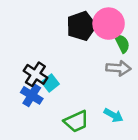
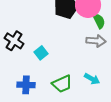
black cross: (35, 74) -> (14, 41), moved
blue cross: (32, 95) -> (26, 85), moved, turned -30

